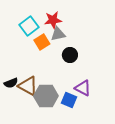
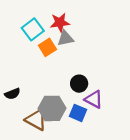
black circle: (70, 55) -> (79, 84), moved
brown triangle: (28, 86) -> (36, 120), moved

